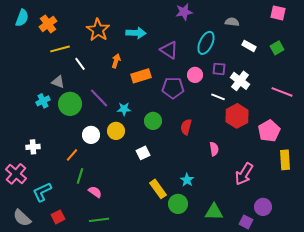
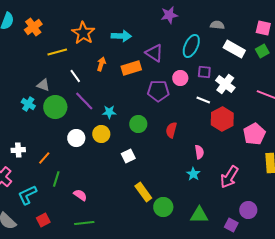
pink square: (278, 13) -> (263, 28), moved
white rectangle: (249, 46) -> (234, 49), size x1.5
yellow line: (60, 49) -> (57, 52), moved
white line: (80, 64) -> (75, 76), moved
orange rectangle: (141, 76) -> (131, 68), moved
cyan cross: (43, 101) -> (28, 104), turned -32
orange line: (72, 155) -> (44, 158), moved
green line: (80, 176) -> (56, 179), moved
cyan star: (187, 180) -> (193, 174), moved

